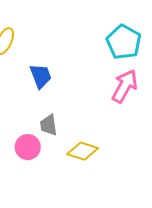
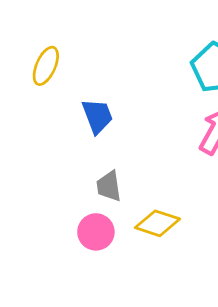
pink circle: (28, 147) -> (96, 232), moved

